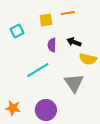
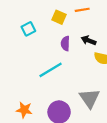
yellow square: (46, 20) -> (59, 17), turned 32
gray triangle: (74, 83) -> (90, 98), moved

